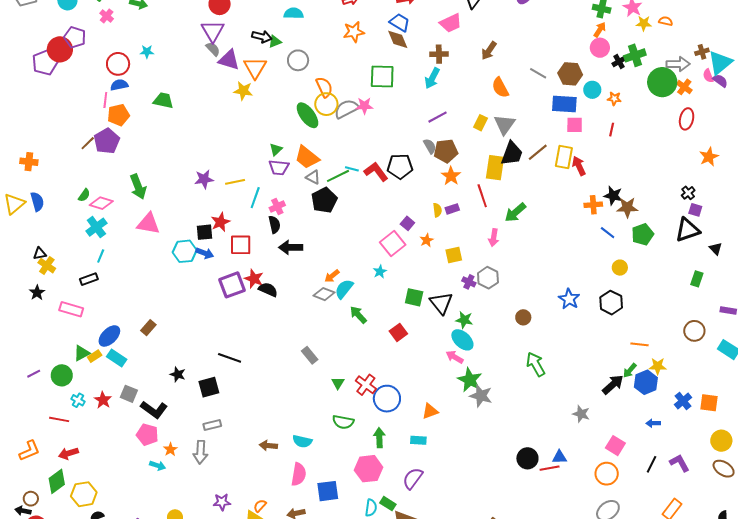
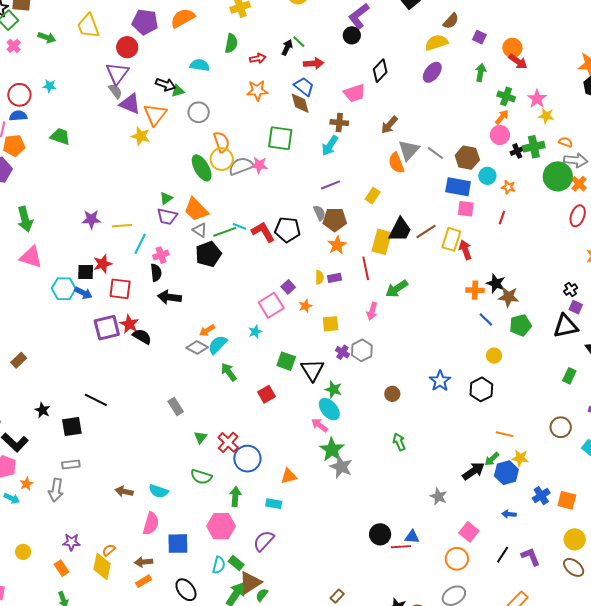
orange semicircle: (666, 21) -> (566, 142), moved
gray triangle: (505, 125) -> (409, 150), moved
green arrow: (536, 364) -> (399, 442), size x0.7

